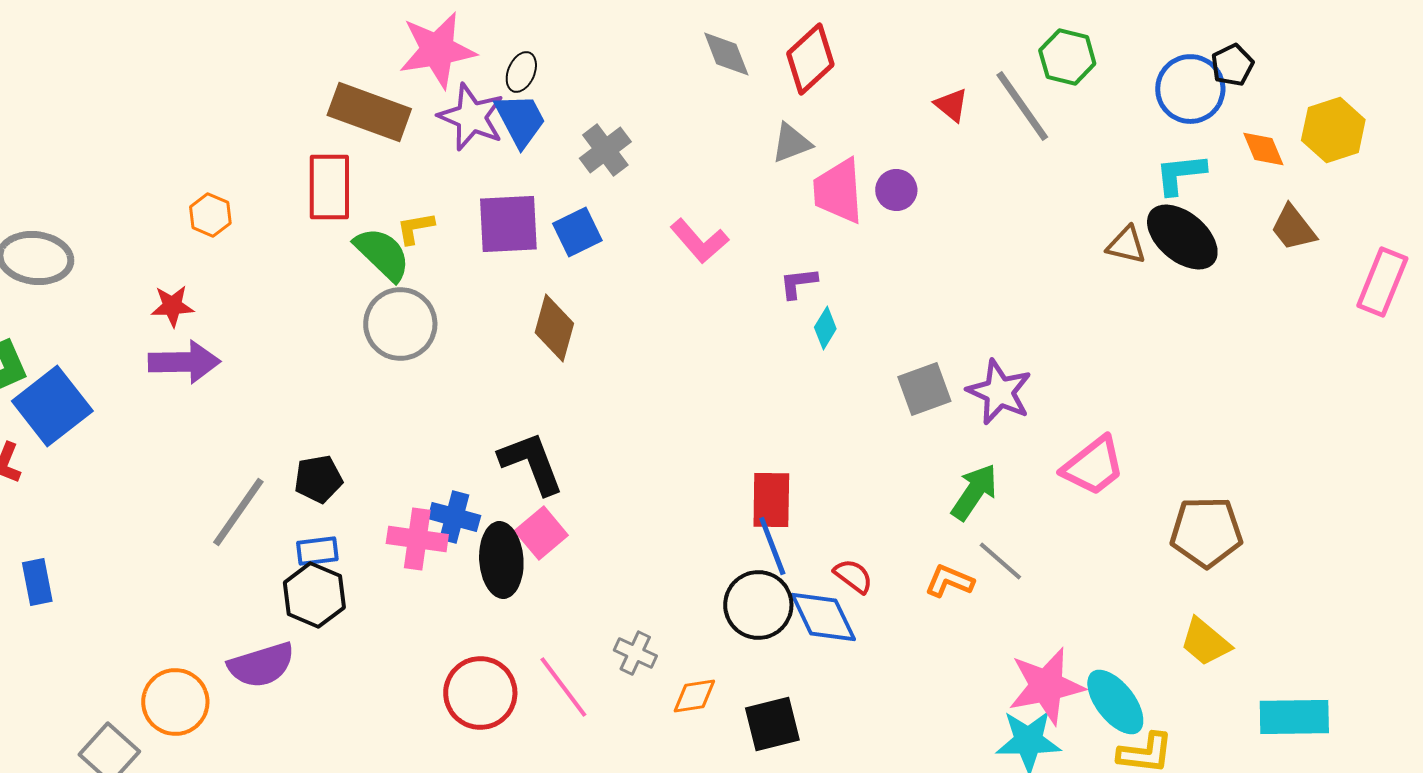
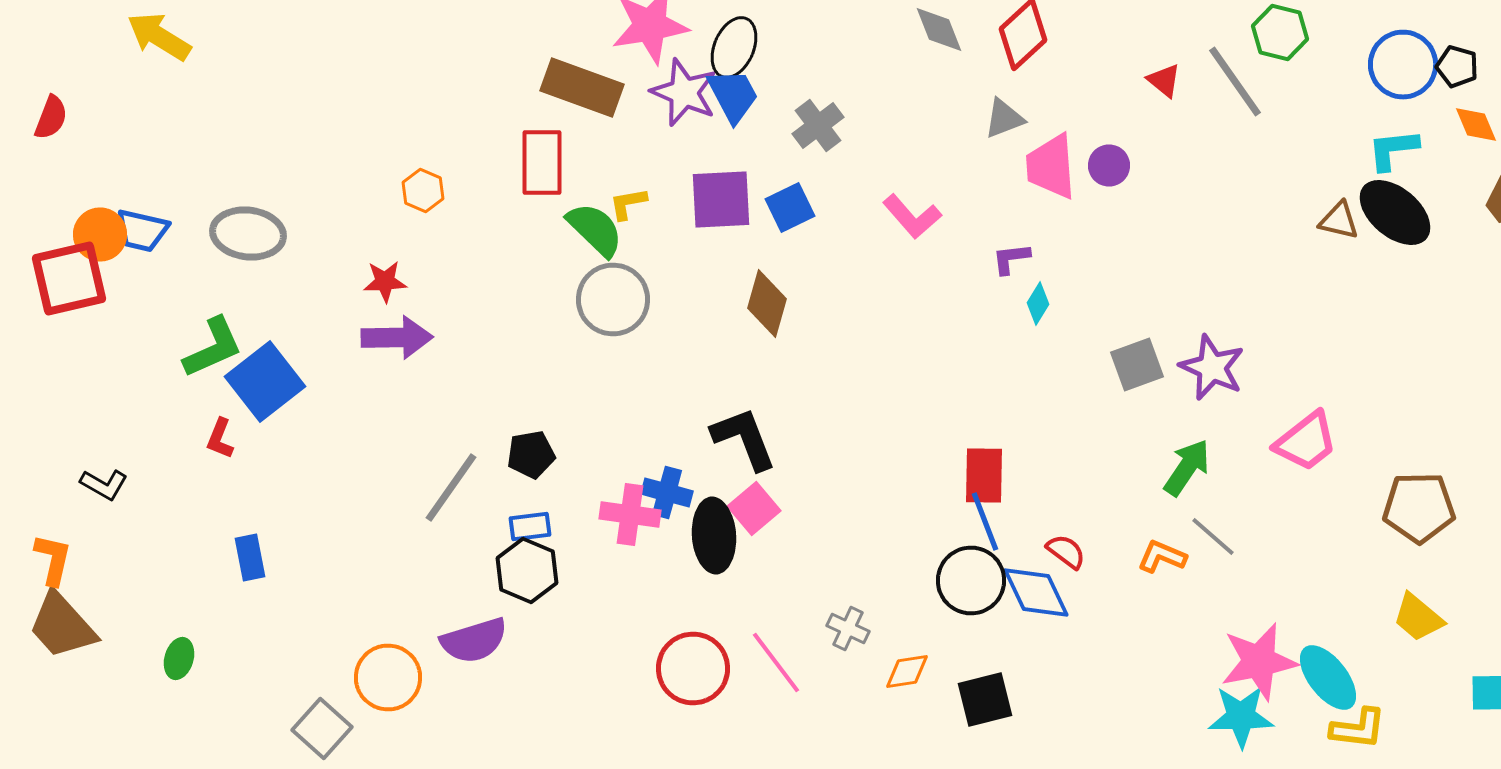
black pentagon: (1232, 65) -> (1457, 66), moved, turned -30
black ellipse: (521, 72) -> (734, 48), size x1.5

